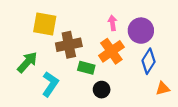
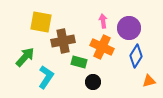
orange cross: (111, 51) -> (102, 47), turned -30

